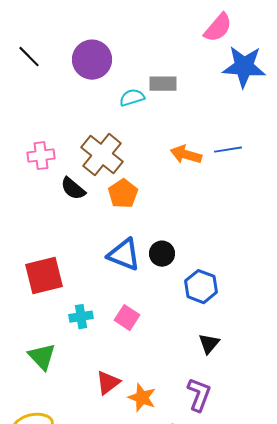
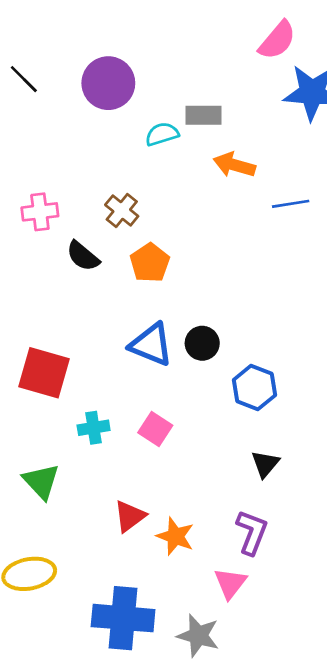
brown cross: (102, 155) -> (122, 211), size x0.6
orange arrow: (186, 155) -> (234, 165), moved
red square: (44, 276) -> (44, 373), turned 30

